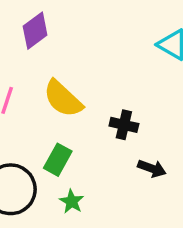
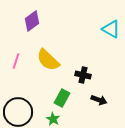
green rectangle: (58, 160) -> (62, 98), moved

